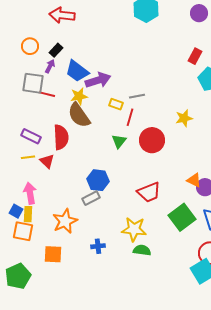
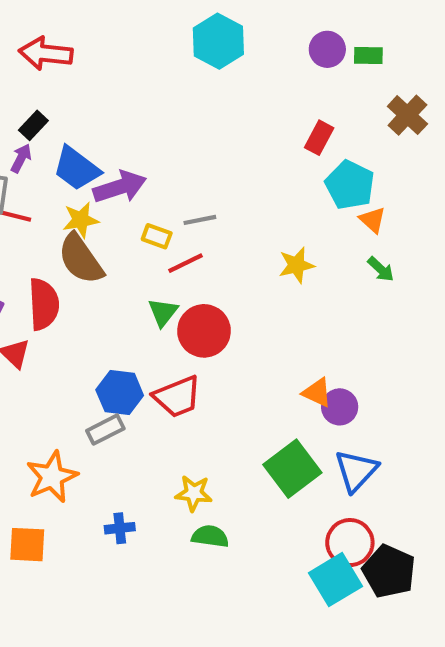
red line: (130, 117) -> (185, 263), turned 48
red circle: (152, 140) -> (204, 331), moved
red trapezoid: (149, 192) -> (177, 397), moved
yellow star: (134, 229) -> (194, 493), size x0.7

